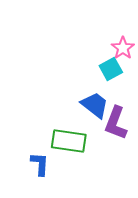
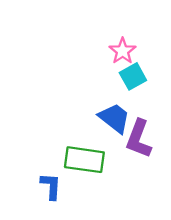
pink star: (123, 48) -> (123, 51), moved

